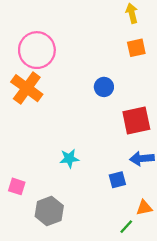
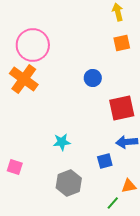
gray hexagon: (49, 211) -> (69, 183), moved

